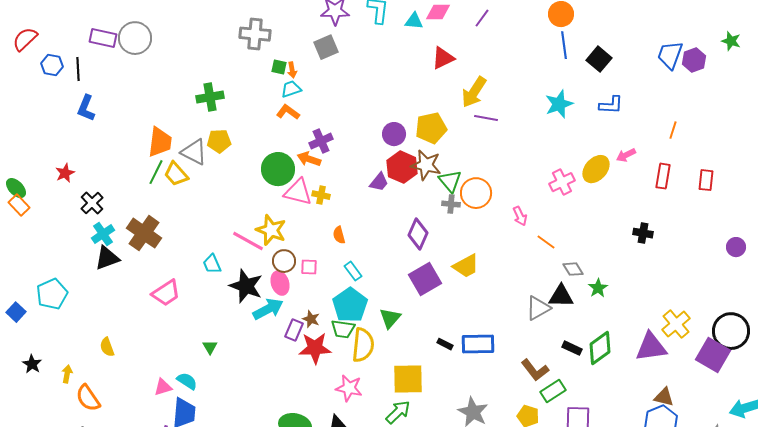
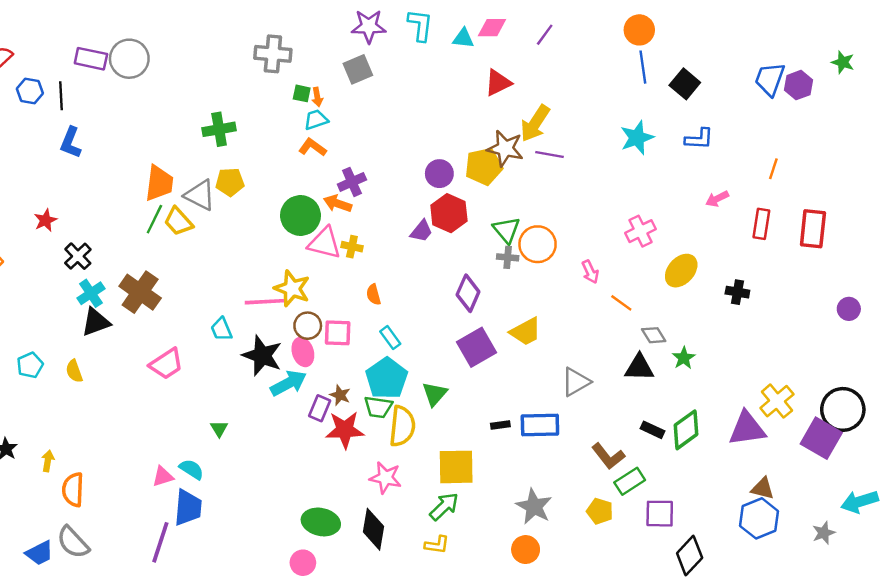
brown star: (426, 165) -> (505, 148), moved
yellow ellipse: (596, 169) -> (681, 271), moved
red rectangle: (706, 180) -> (813, 229), size x1.5
pink line: (248, 241) -> (265, 302), turned -32
pink square: (309, 267) -> (338, 333), size x1.4
cyan pentagon: (52, 294) -> (30, 365), size x0.7
gray triangle: (538, 308) -> (576, 382), moved
black rectangle: (445, 344) -> (500, 425), turned -35
yellow semicircle: (107, 347) -> (74, 371), moved
orange semicircle: (88, 398) -> (73, 490), turned 36

